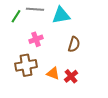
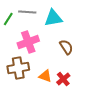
pink cross: (36, 39) -> (28, 42), size x1.5
brown semicircle: (74, 44) -> (66, 47), turned -49

